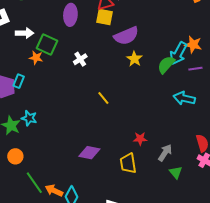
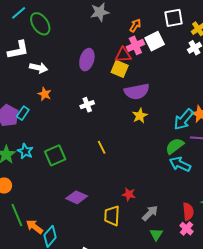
green square: (47, 44) -> (55, 155), moved, turned 30
green semicircle: (166, 65) -> (175, 146), moved

